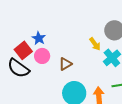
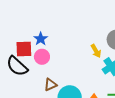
red square: (23, 50) -> (24, 49), turned 30
brown triangle: (65, 64) -> (50, 85), moved

